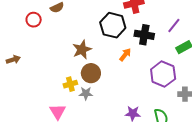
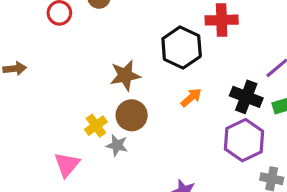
black cross: (144, 35) -> (246, 97), moved
yellow cross: (70, 84) -> (96, 126), turned -32

